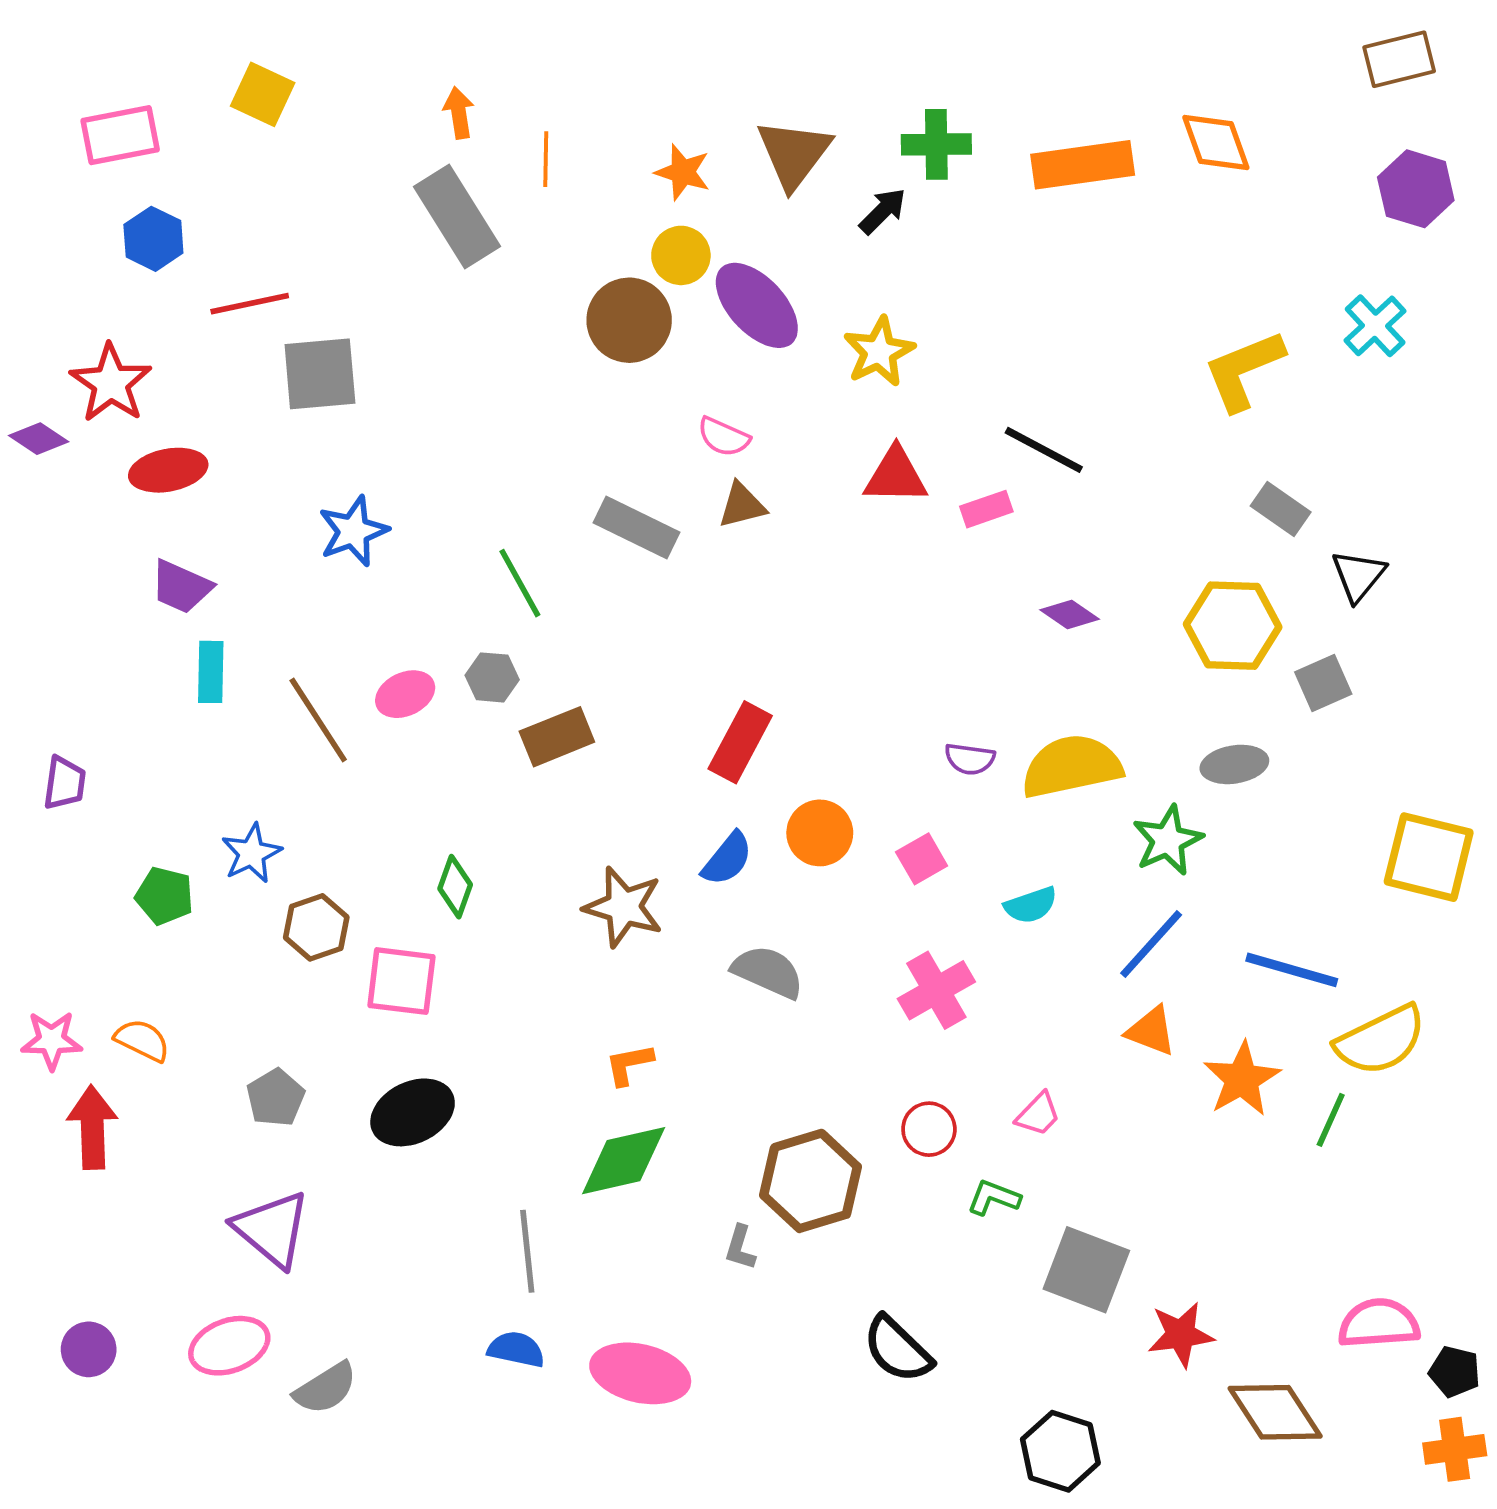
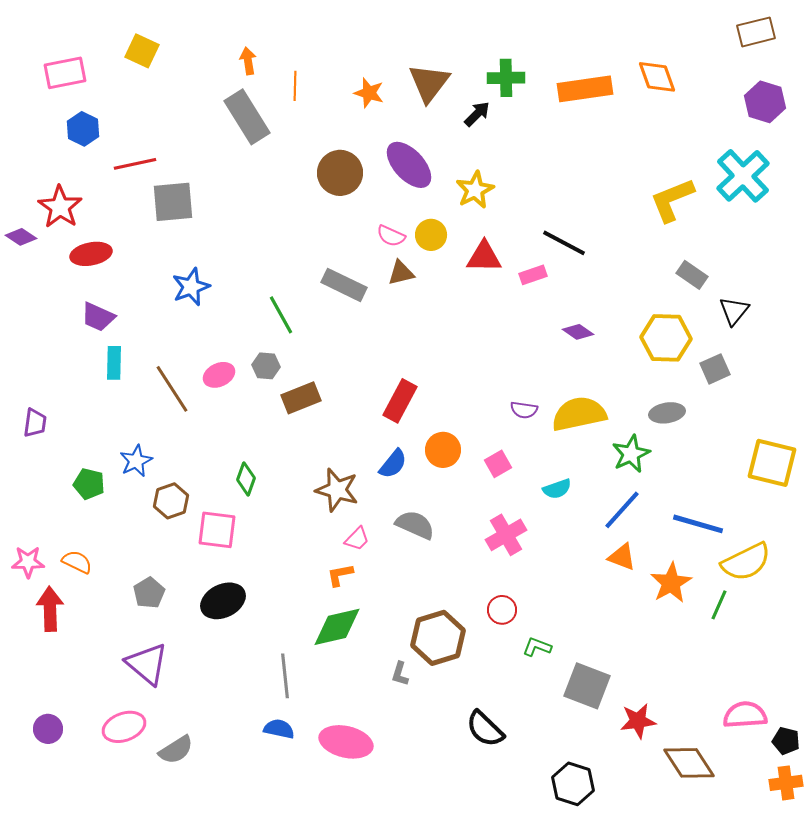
yellow circle: (681, 255) -> (431, 235), moved
cyan cross: (1375, 326) -> (743, 176), size x1.6
pink trapezoid: (1038, 1114) -> (357, 539), moved

